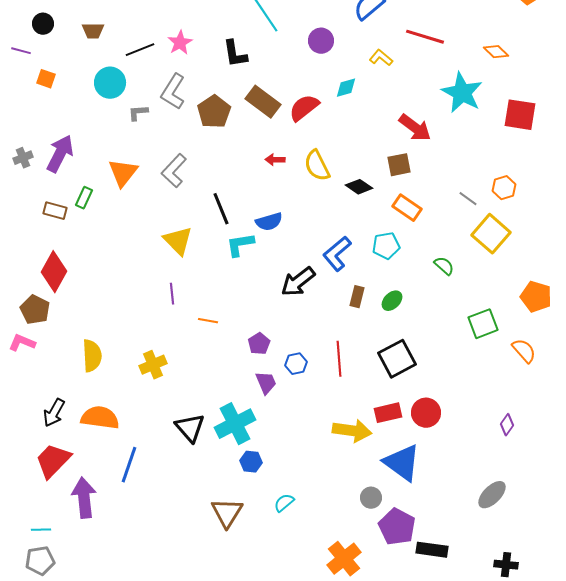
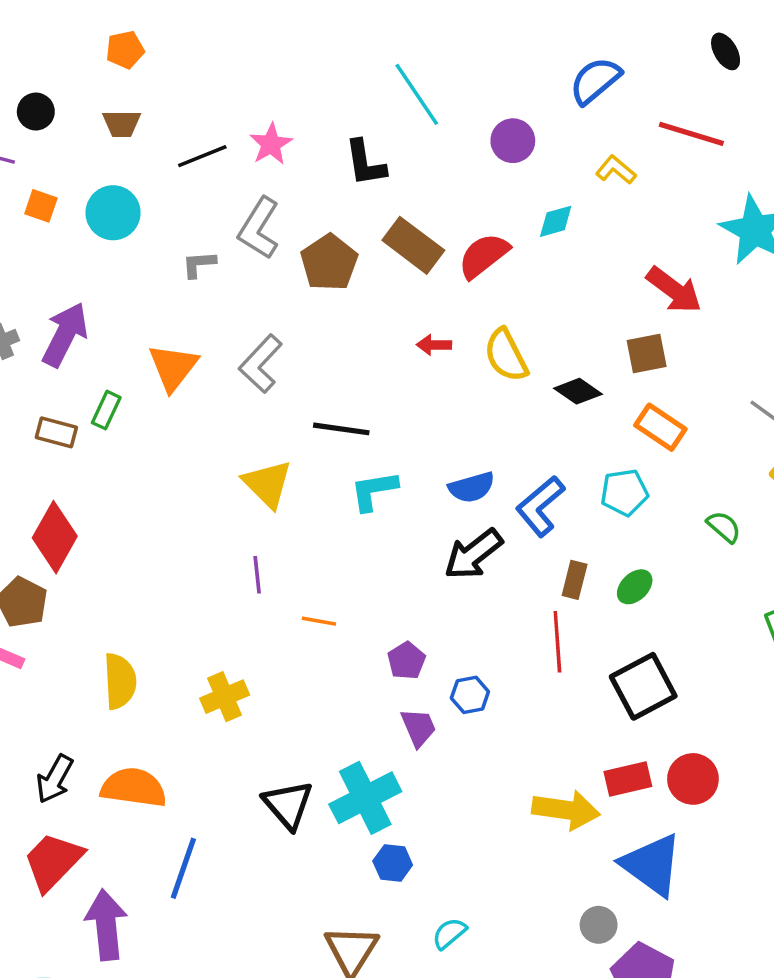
cyan circle: (110, 83) -> (113, 213), moved
black line: (221, 209) -> (341, 429), turned -60
blue semicircle: (269, 222) -> (472, 487), moved
red line: (339, 359) -> (557, 642), moved

